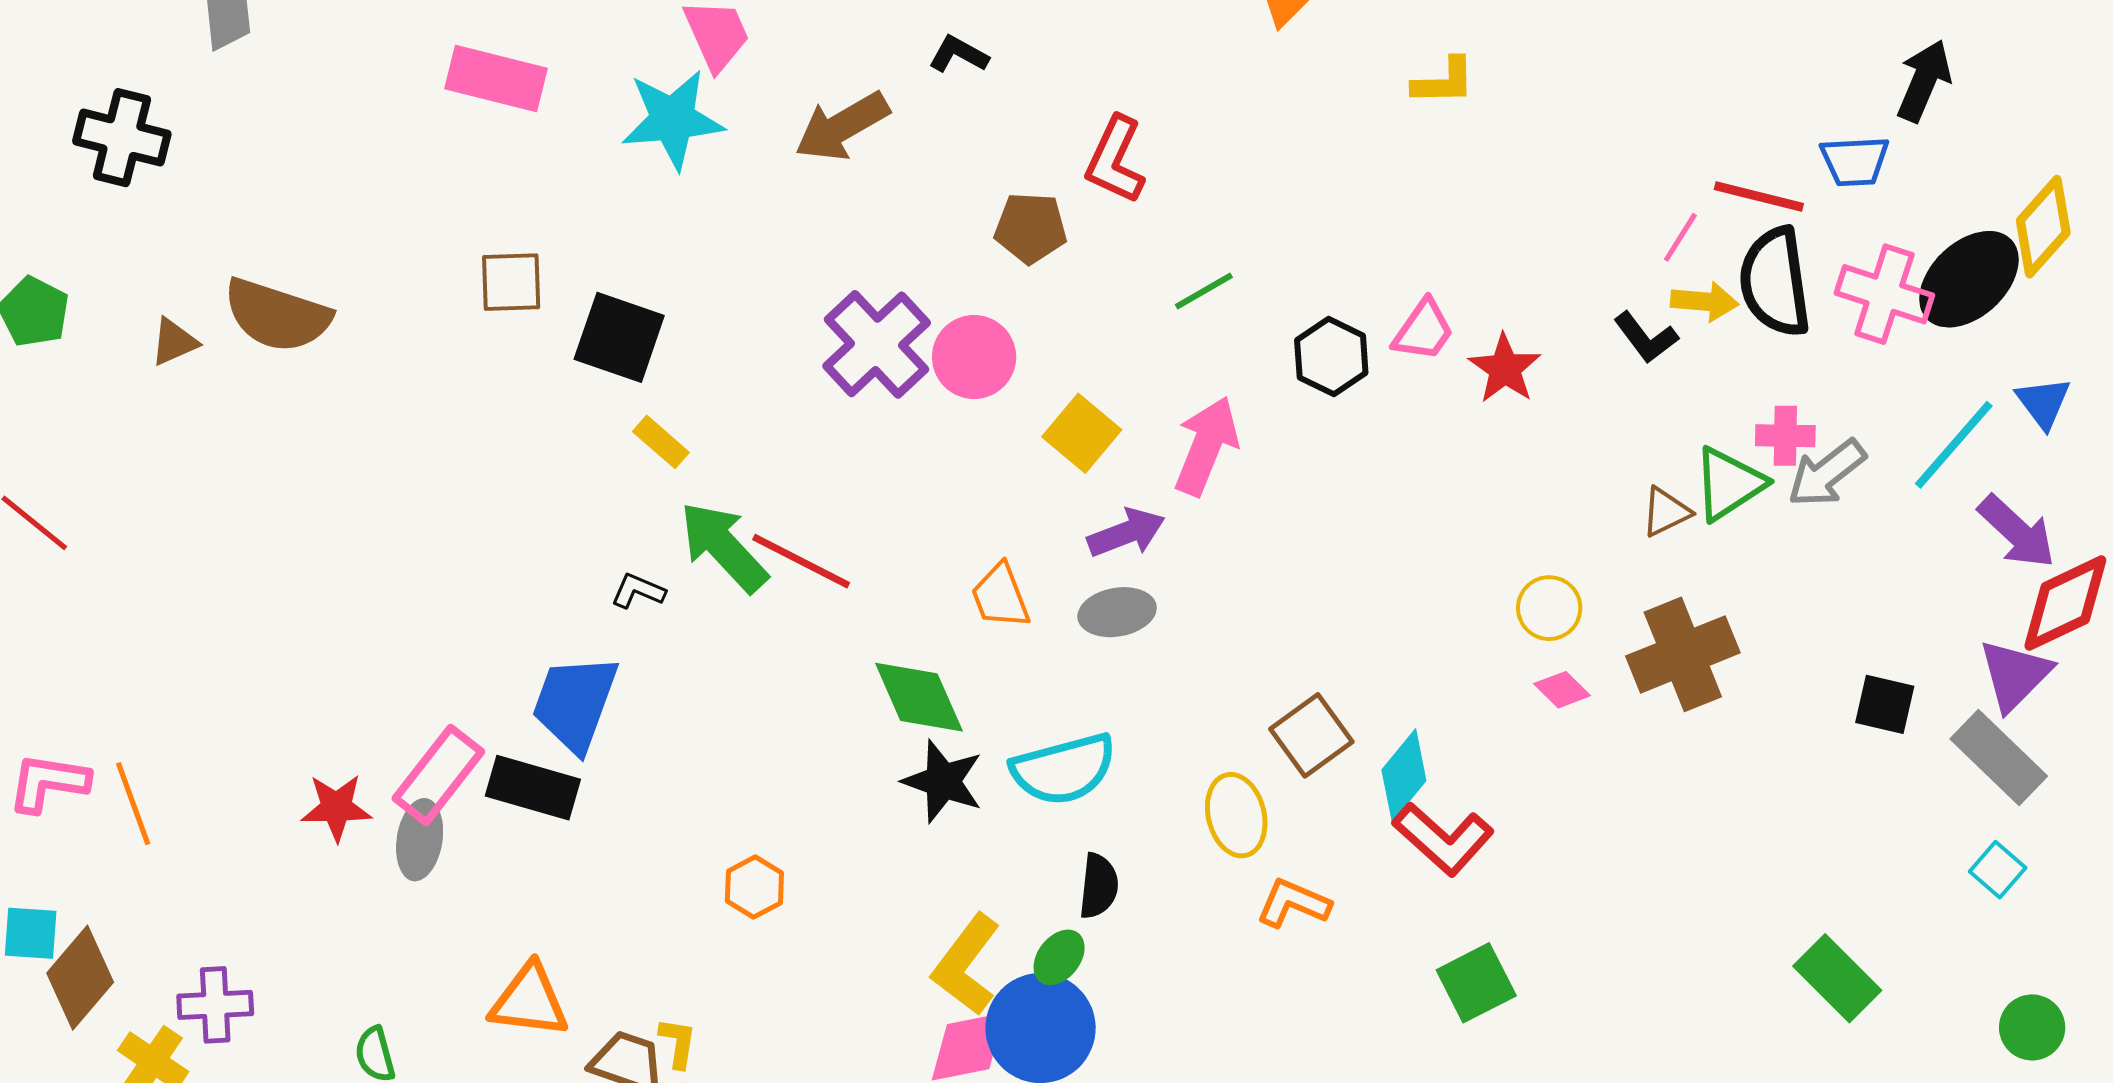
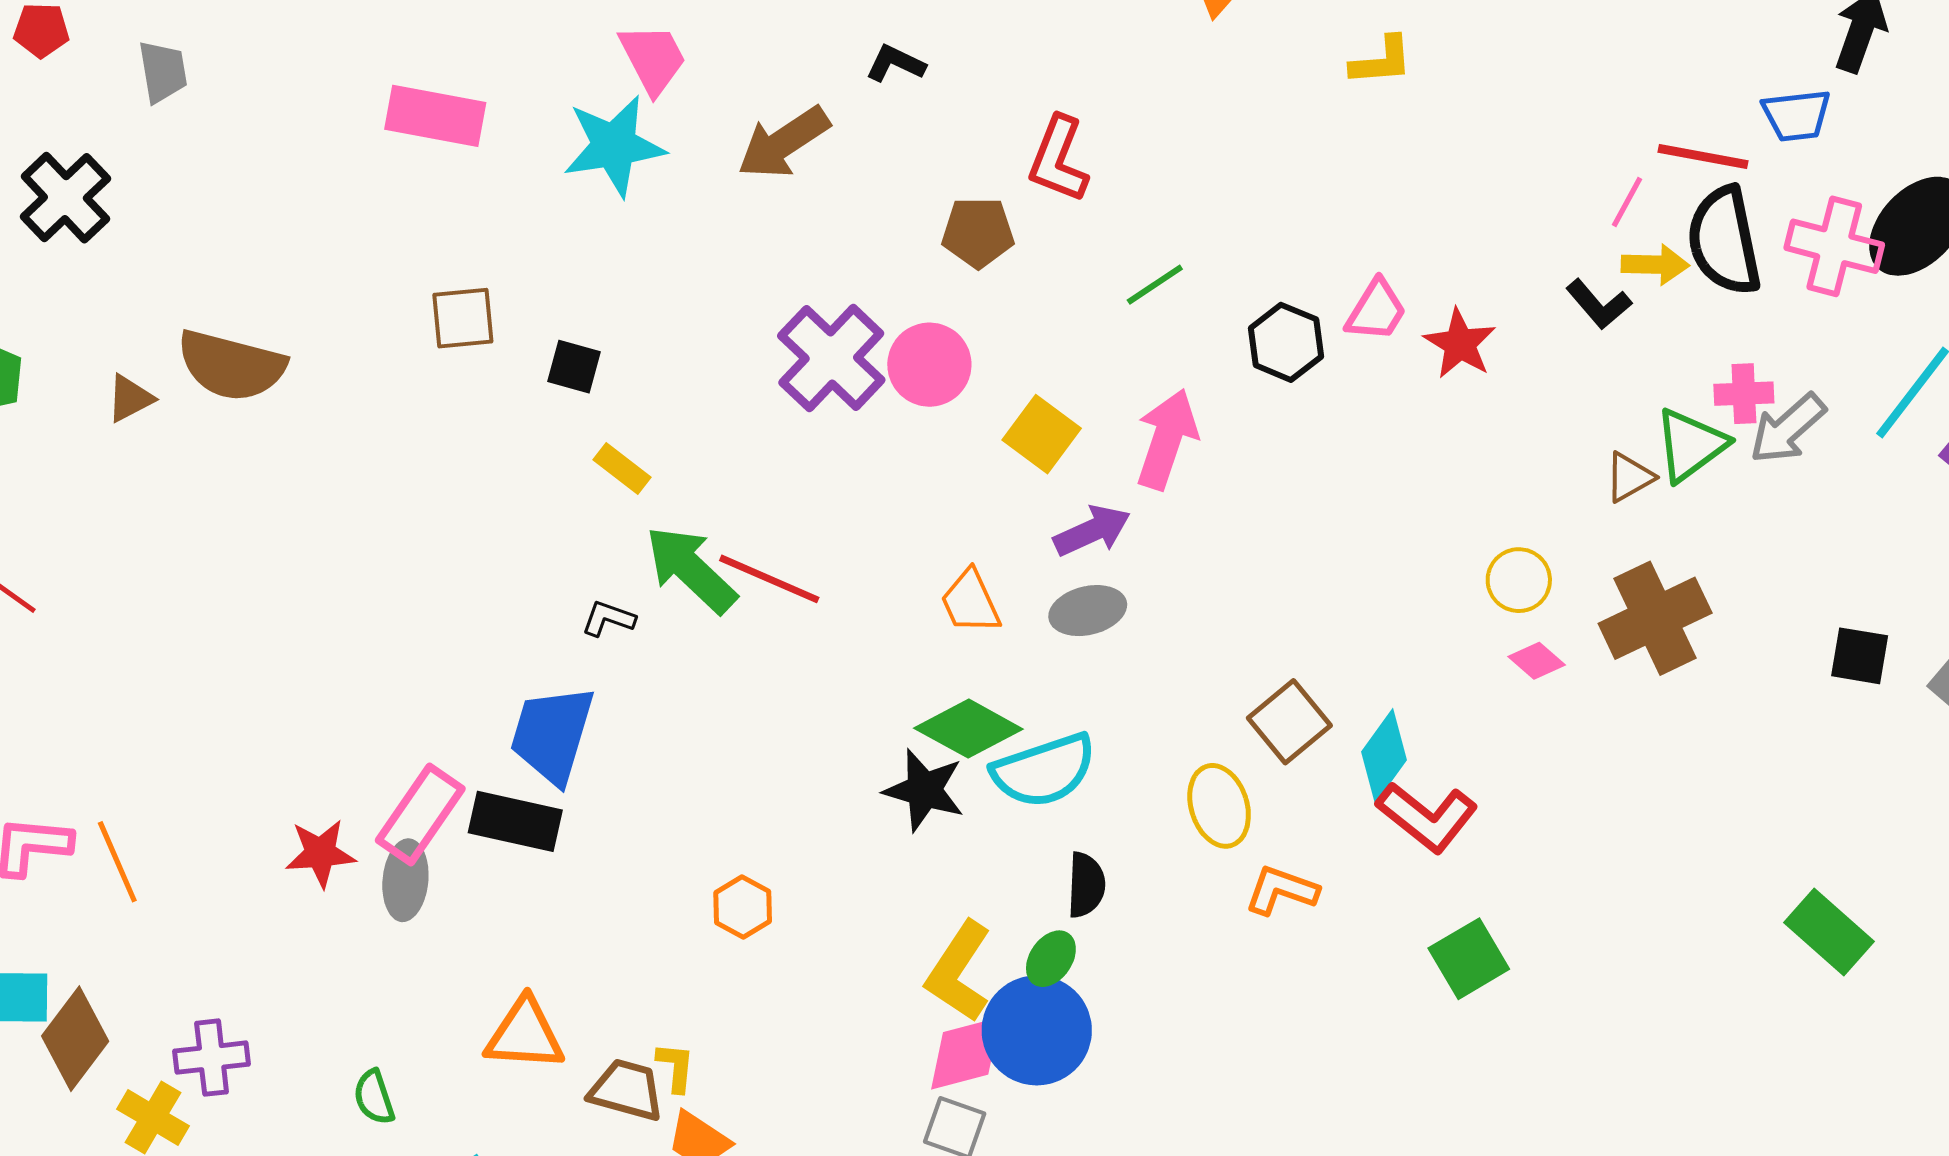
black cross: (122, 138) -> (65, 198), turned 36
black square: (619, 337) -> (574, 367), size x0.6
green diamond: (919, 697) -> (968, 729), moved, turned -34

